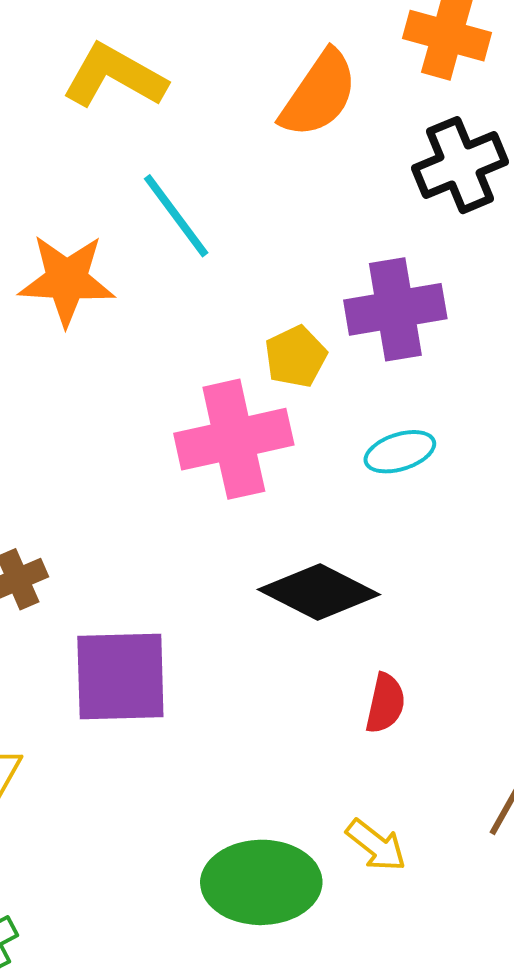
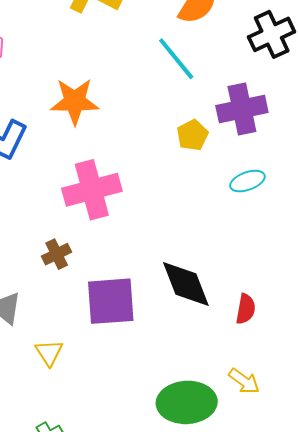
cyan line: (176, 216) -> (176, 59), moved
pink cross: (234, 439) -> (92, 190), moved
black diamond: (319, 592) -> (186, 284), moved, turned 44

